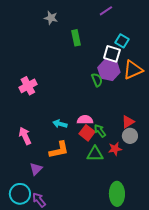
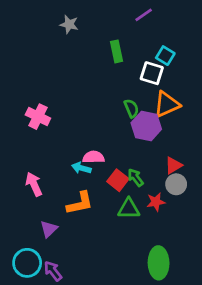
green rectangle: (76, 38) -> (117, 51), moved
purple hexagon: (109, 70) -> (146, 126), moved
orange triangle: (133, 70) -> (167, 104), moved
pink cross: (28, 86) -> (38, 117), turned -36
pink semicircle: (85, 120) -> (93, 157), moved

